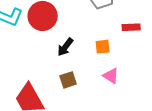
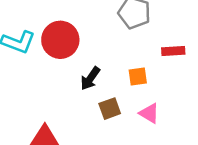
brown square: (68, 80) -> (110, 109), moved

